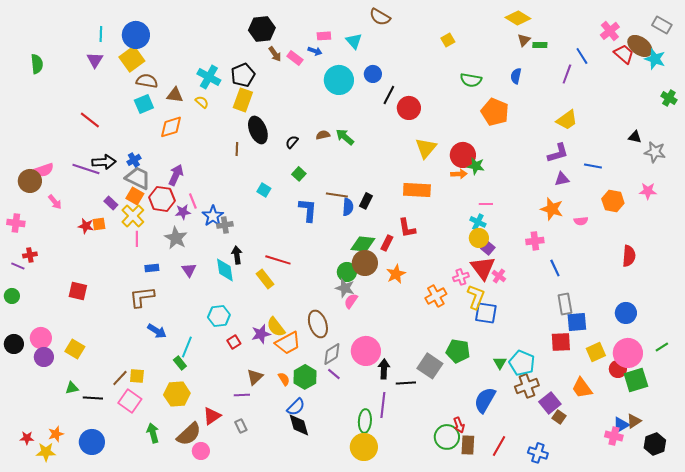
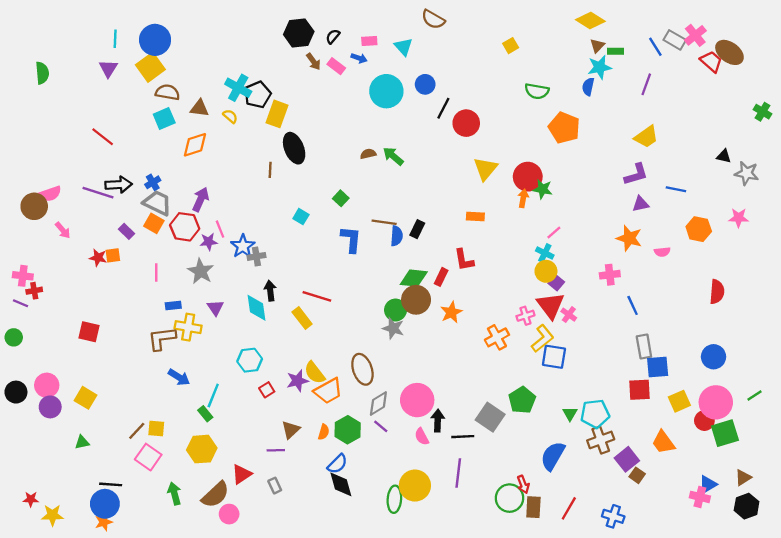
gray rectangle: (662, 25) -> (675, 40), moved
blue line: (582, 56) -> (655, 47), moved
cyan star: (655, 59) -> (600, 67), moved, turned -30
black pentagon: (243, 75) -> (258, 95), moved
black semicircle: (292, 142) -> (333, 36), moved
orange arrow: (459, 174) -> (523, 198), turned -77
orange rectangle: (417, 190) -> (475, 217), size x0.6
pink line: (486, 204) -> (554, 233), turned -40
yellow cross: (133, 216) -> (188, 327), moved, turned -35
pink cross: (16, 223) -> (23, 276), moved
yellow L-shape: (476, 297) -> (543, 339), turned 30
pink semicircle: (351, 301) -> (422, 437), moved, turned -63
green pentagon: (458, 351) -> (522, 400), turned 30
cyan pentagon: (522, 363) -> (595, 414), turned -30
orange semicircle: (284, 379) -> (324, 432), turned 48
black line: (93, 398) -> (111, 484), moved
purple line: (383, 405) -> (458, 473), moved
green ellipse: (365, 421) -> (394, 499), moved
brown triangle: (634, 421) -> (743, 478), moved
orange star: (56, 434) -> (104, 522), moved
yellow circle: (364, 447) -> (415, 486), moved

